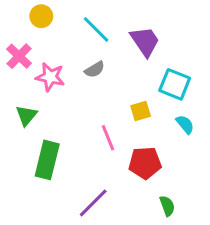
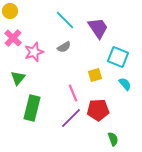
yellow circle: (41, 16) -> (10, 11), moved
pink star: (50, 77) -> (34, 52), turned -30
purple line: (93, 203) -> (71, 118), moved

